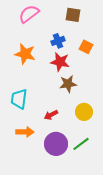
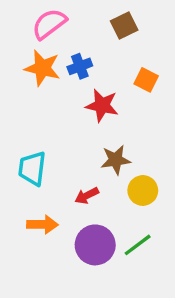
brown square: (73, 15) -> (124, 26), turned -35
blue cross: (58, 41) -> (80, 66), moved
orange star: (25, 54) -> (42, 68), moved
brown star: (68, 84) -> (116, 160), moved

